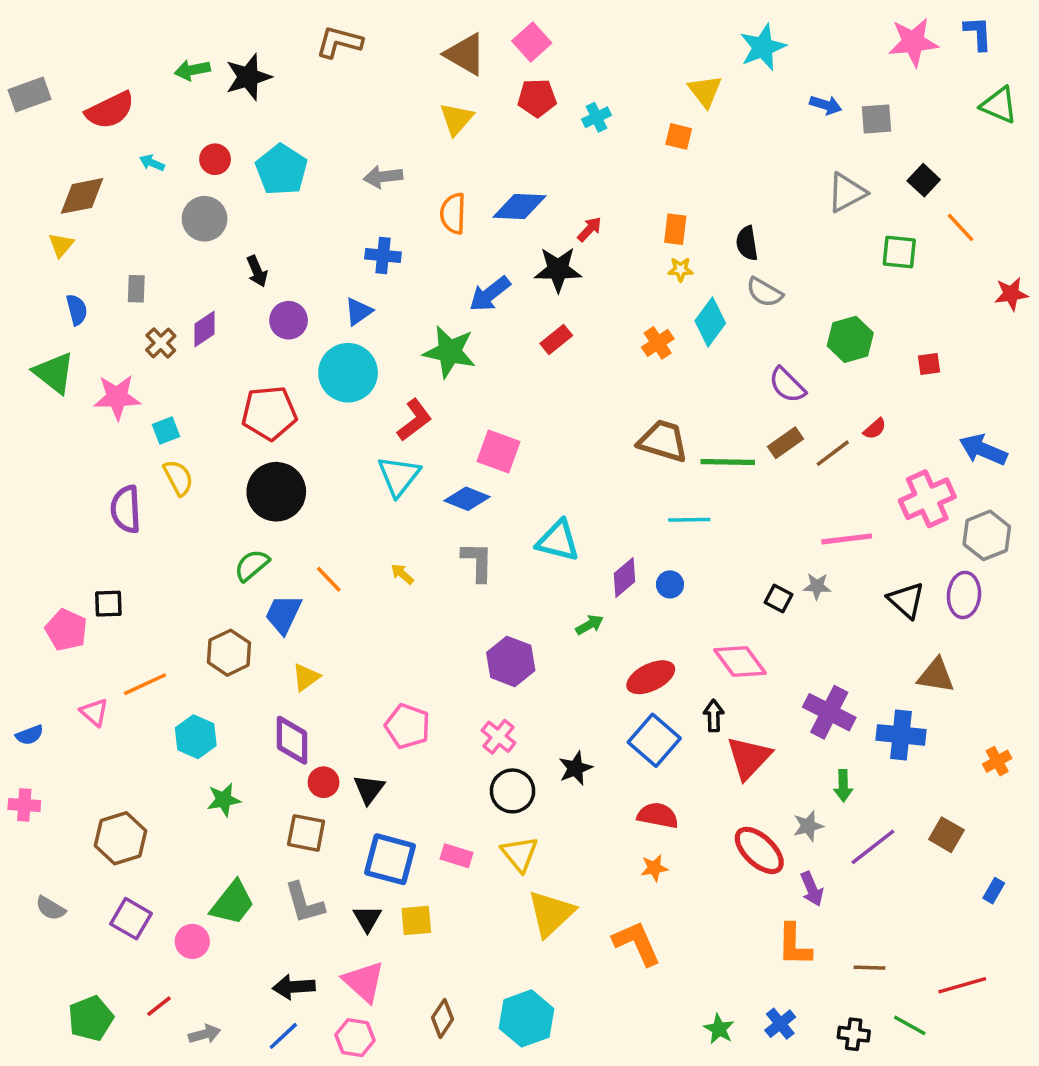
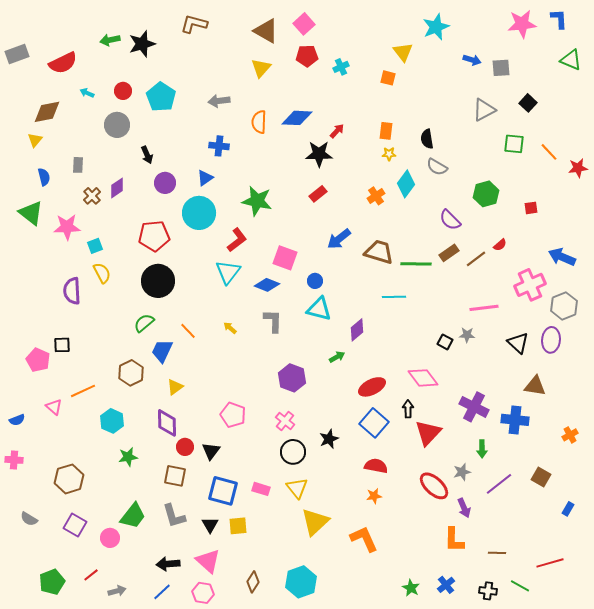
orange line: (960, 227) -> (549, 152), moved
blue arrow: (490, 294) -> (339, 239), moved
blue circle: (670, 584) -> (315, 281), moved

